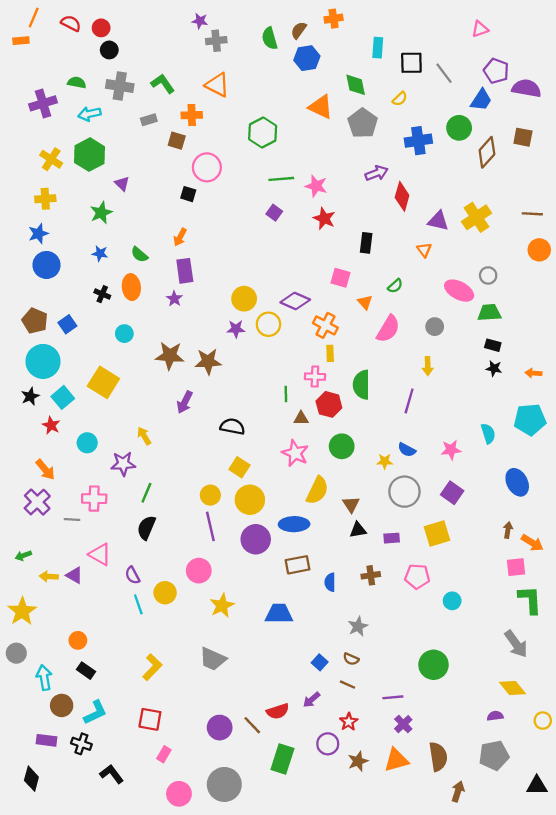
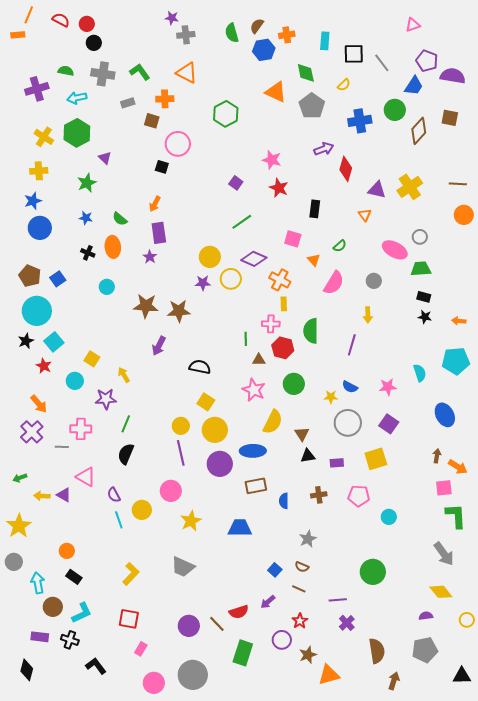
orange cross: (334, 19) -> (287, 35), moved
green line: (281, 179) -> (242, 222), moved, turned -30
yellow square: (103, 382) -> (92, 359), moved, size x0.6
orange triangle: (396, 760) -> (329, 675), moved

